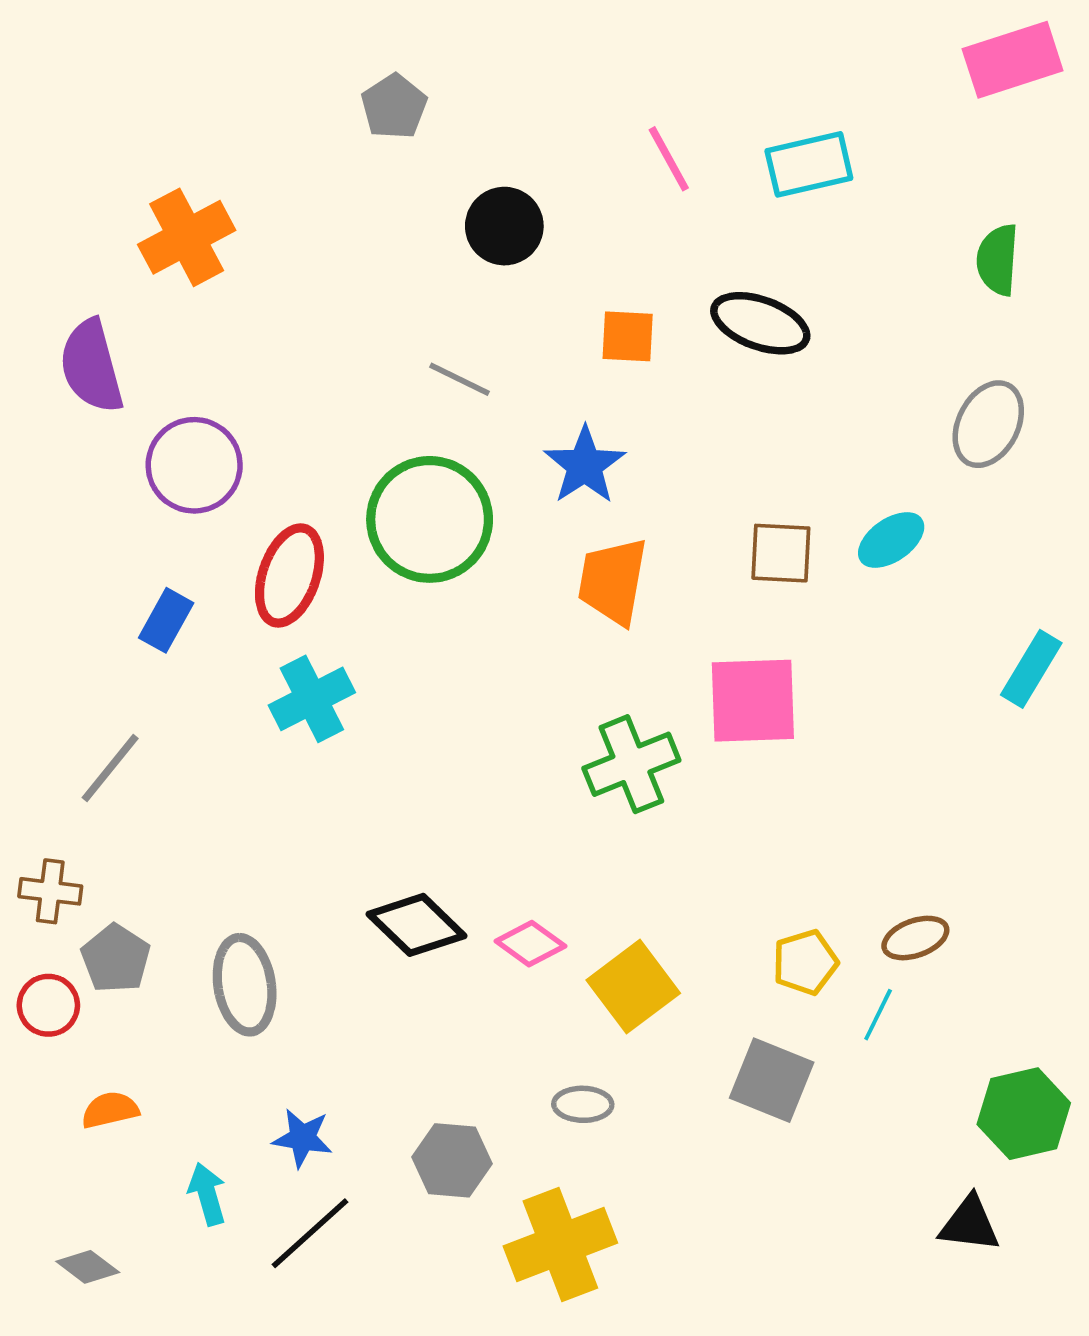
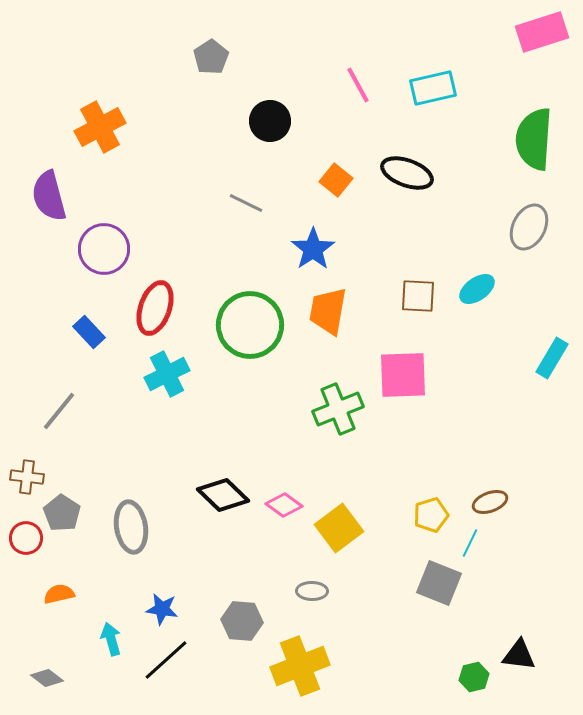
green semicircle: (998, 260) -> (534, 139), size x1.6
orange square: (628, 336) -> (336, 180), turned 36
green circle: (430, 519) -> (250, 325), moved
blue rectangle: (166, 620) -> (89, 332), turned -72
gray square: (772, 1080) -> (439, 583), moved
green hexagon: (1024, 1114) -> (474, 677), moved, size x0.6

